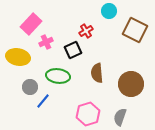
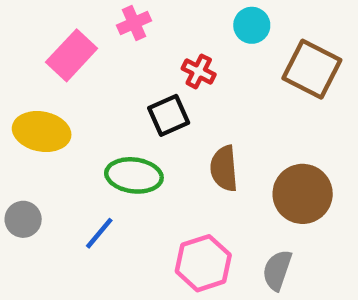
red cross: (86, 31) -> (199, 71), turned -32
pink cross: (46, 42) -> (134, 23), moved
gray circle: (30, 87) -> (23, 219), moved

